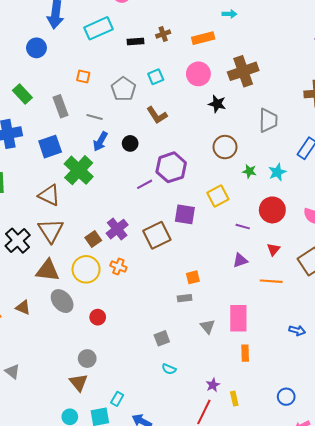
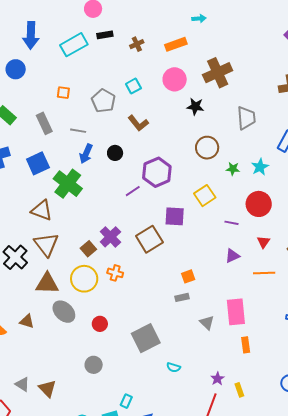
black rectangle: (135, 42) -> (105, 35), moved
gray square: (162, 338) -> (146, 338), moved, size x1.8
brown triangle: (79, 382) -> (47, 388), moved

